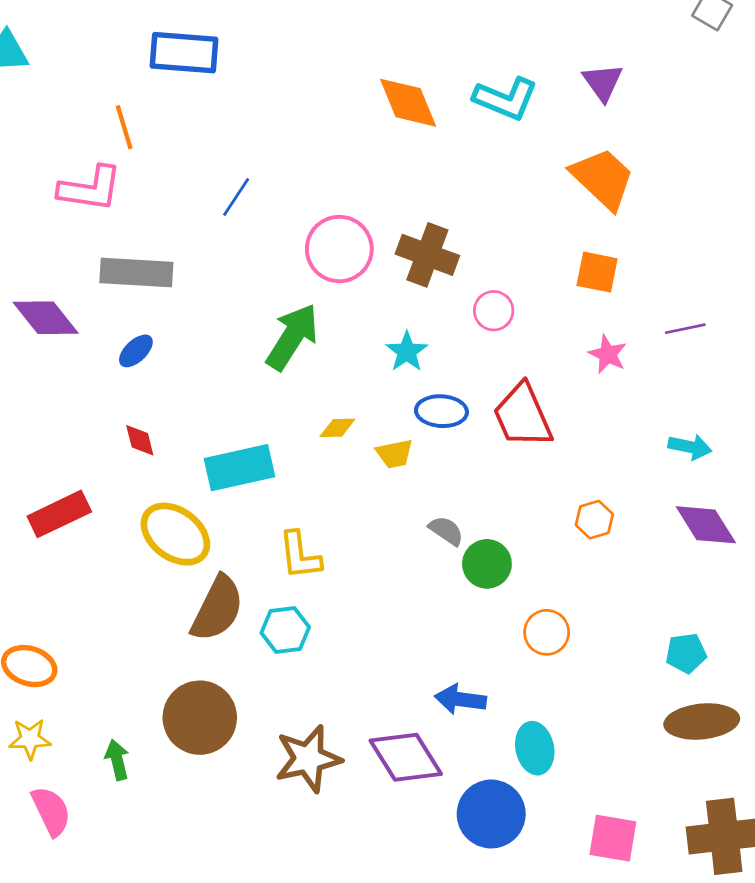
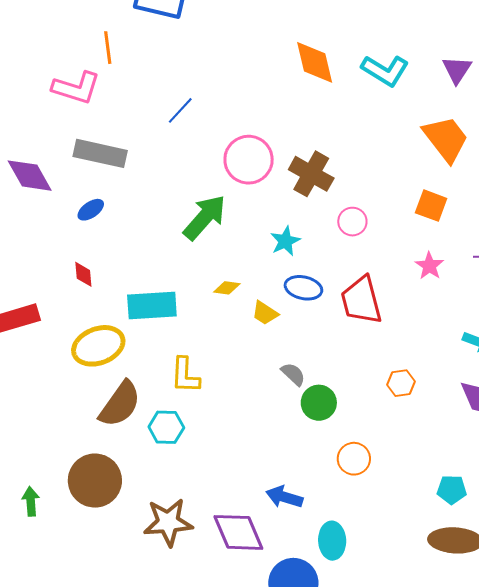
yellow trapezoid: (395, 454) -> (265, 313), turned 36
yellow ellipse: (175, 534) -> (98, 346), turned -66

